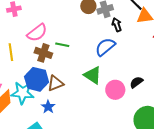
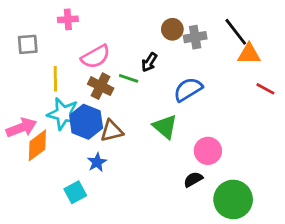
black arrow: (117, 25) -> (149, 62), moved, turned -136
black semicircle: (136, 82) -> (193, 179), moved
pink circle: (115, 90) -> (208, 151), moved
cyan star: (23, 93) -> (63, 114), moved

